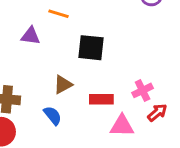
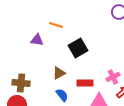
black square: (91, 48) -> (78, 48), turned -36
blue semicircle: (53, 115) -> (62, 95), moved

